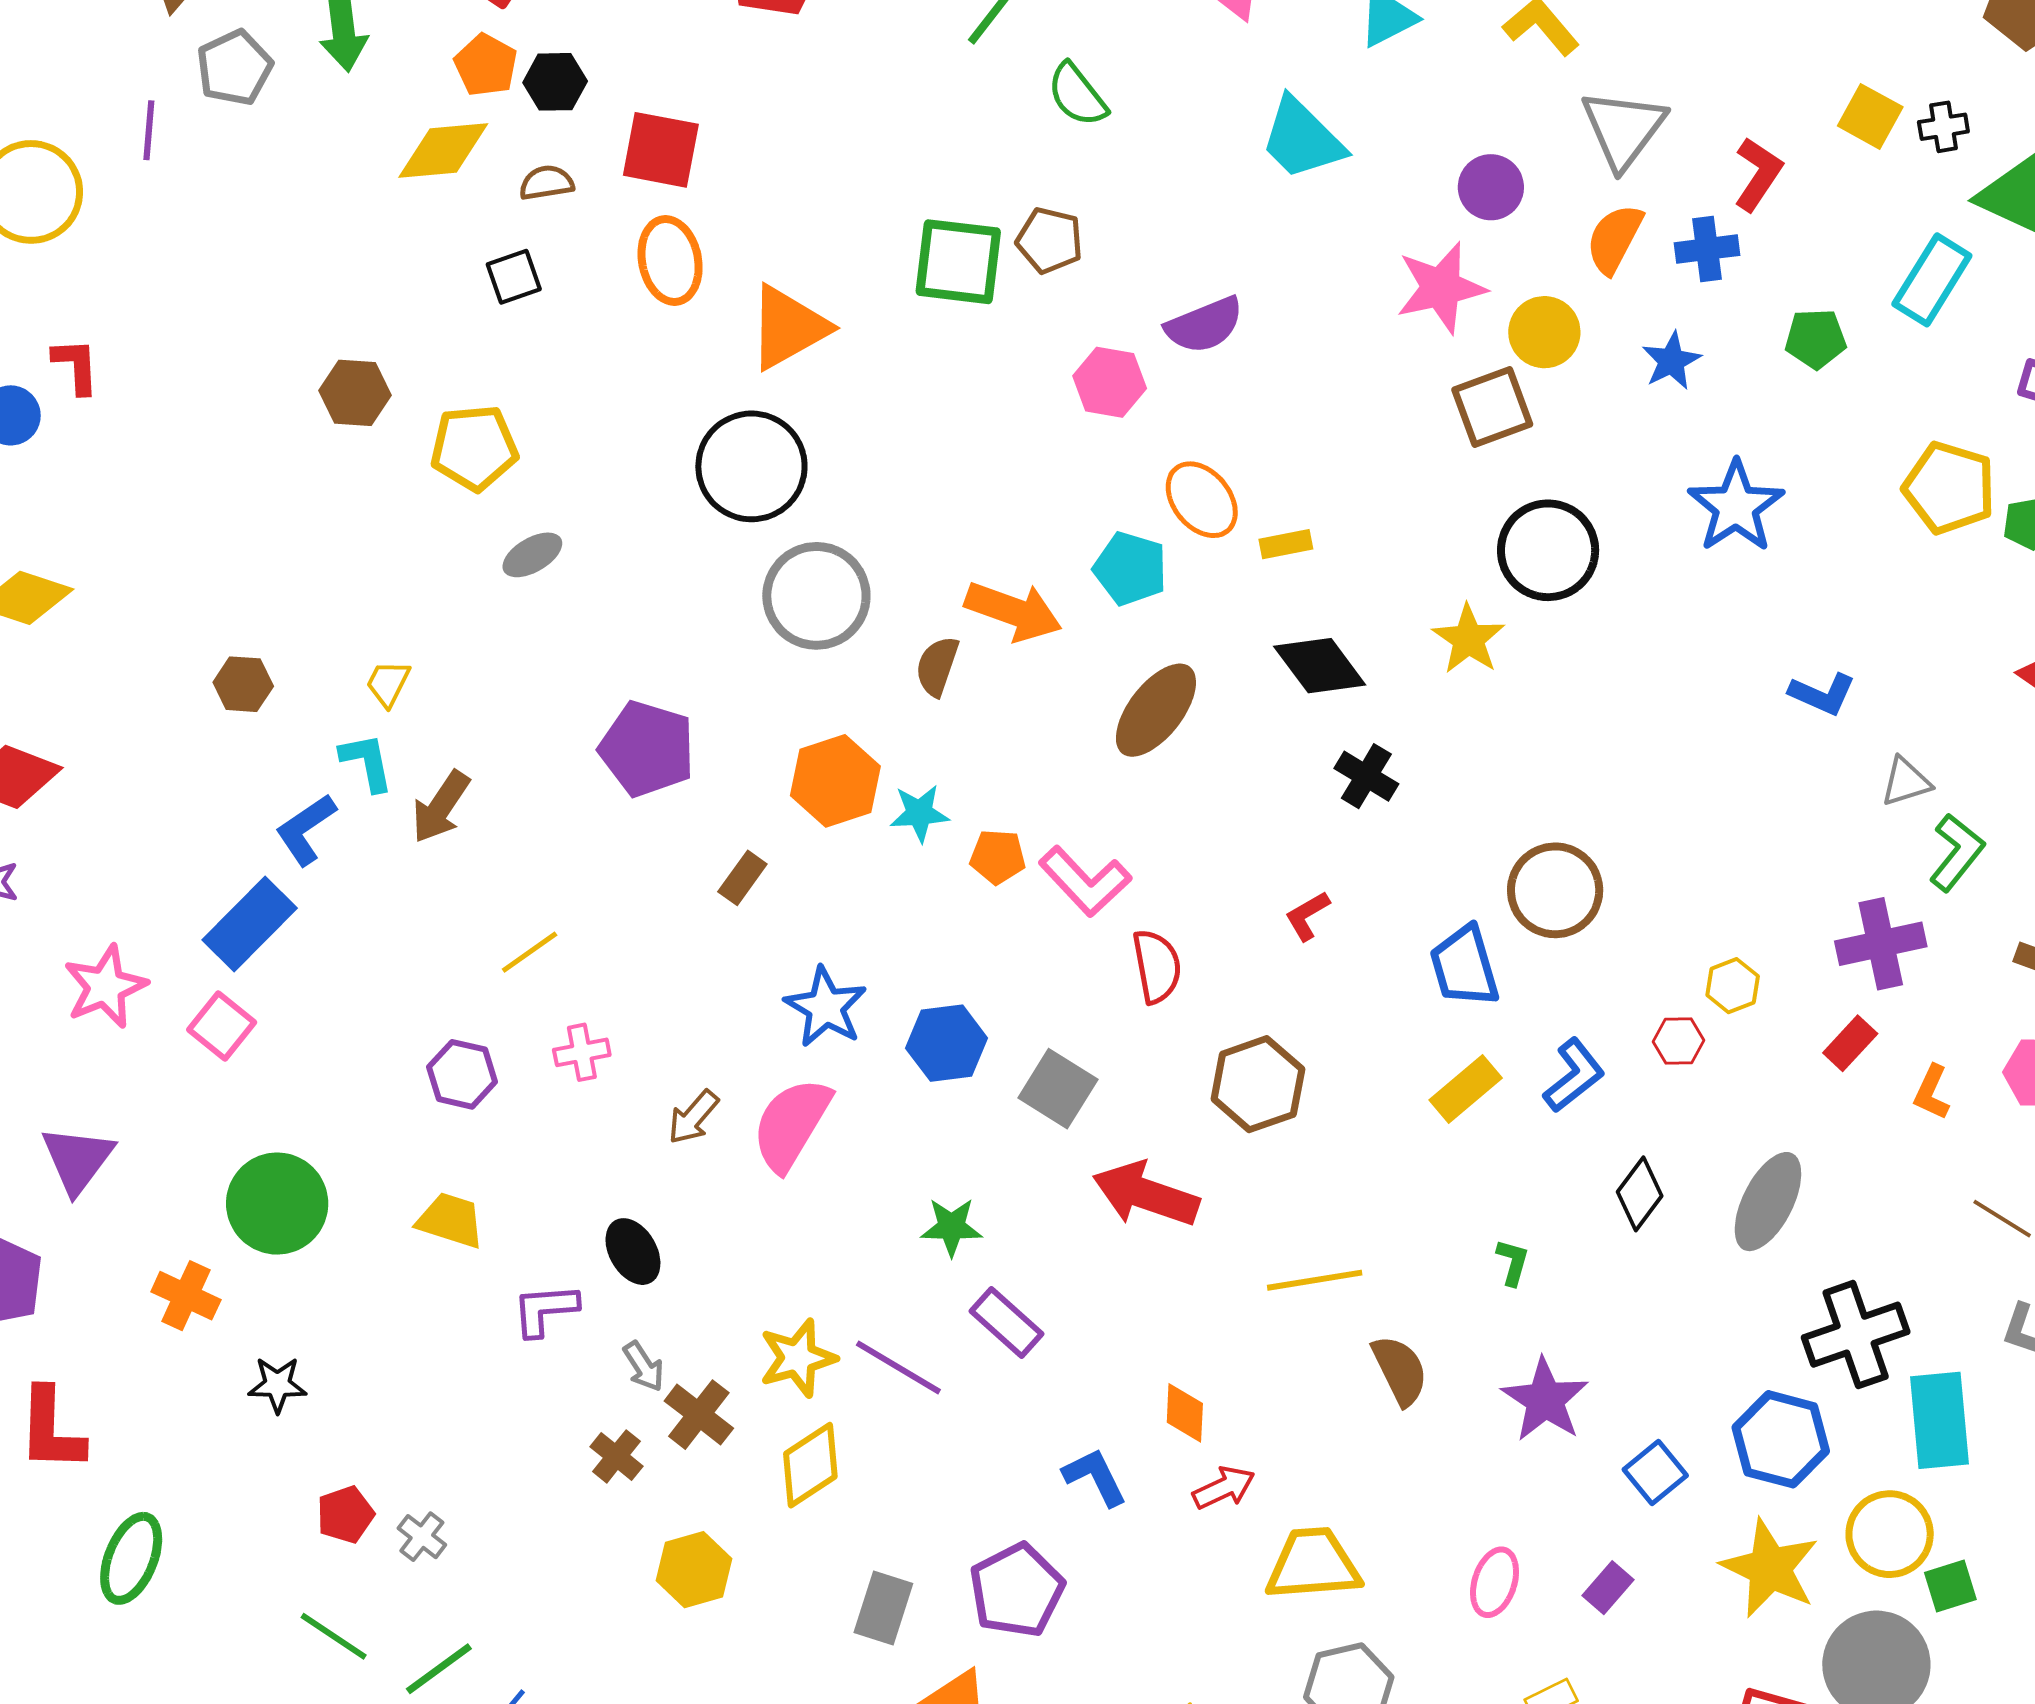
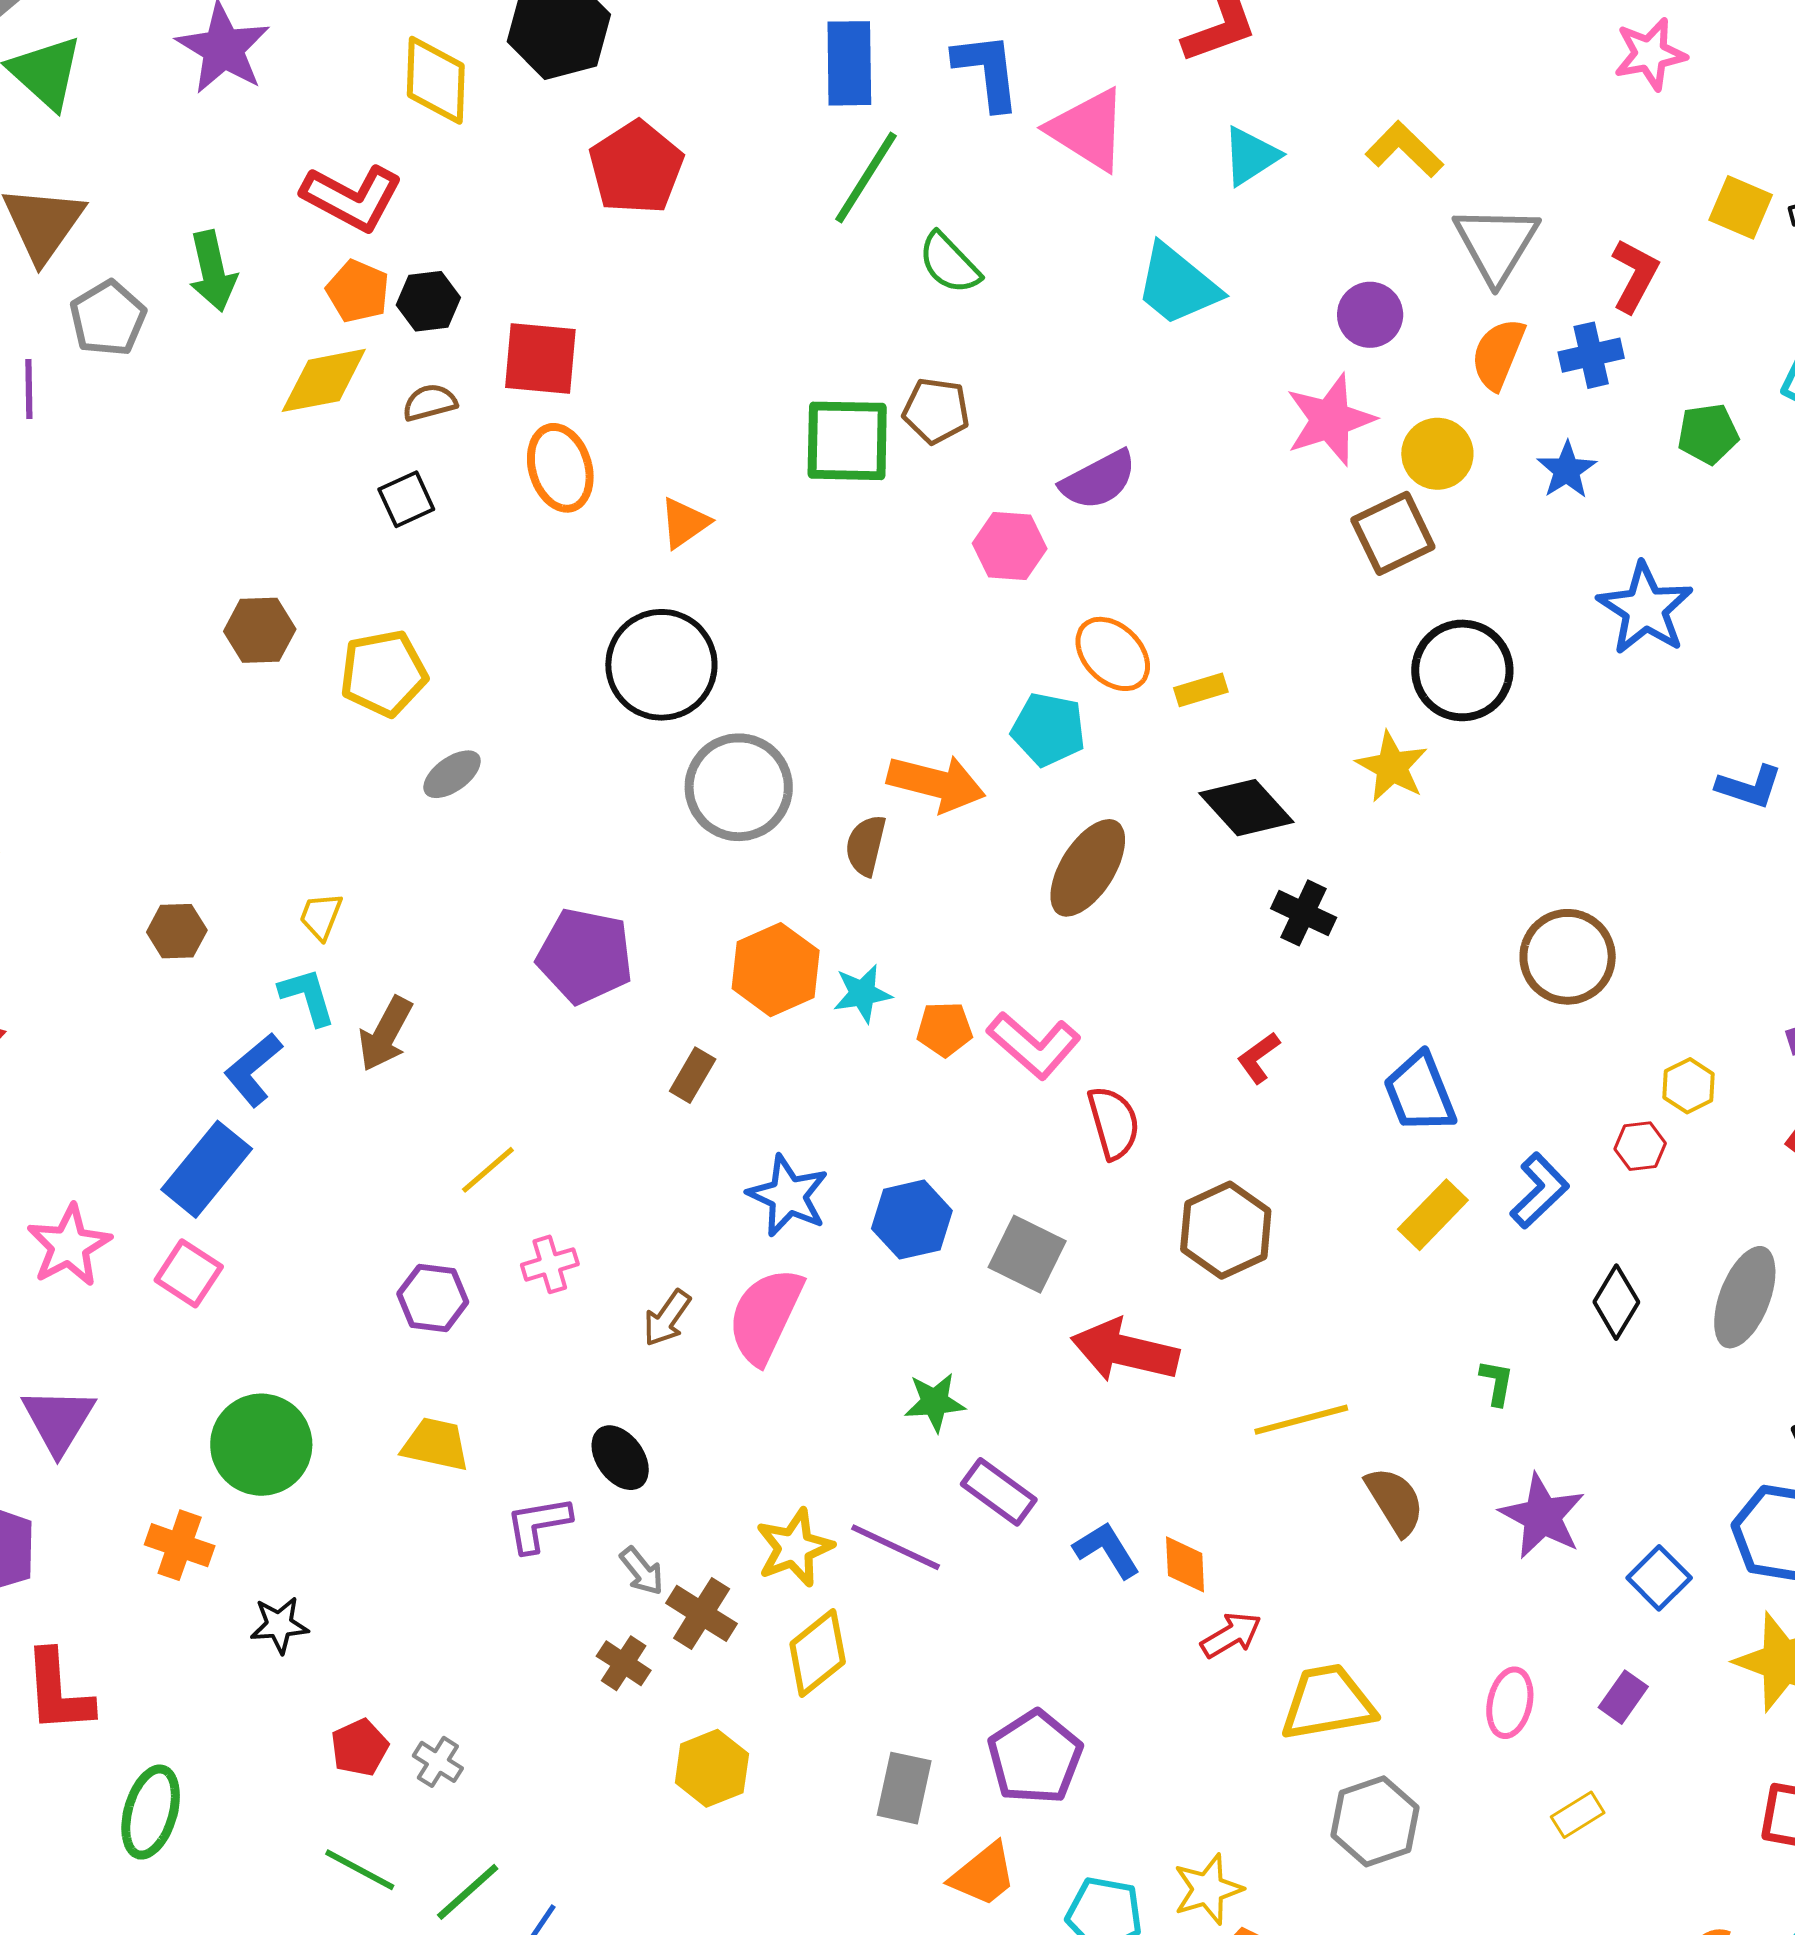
orange triangle: (788, 327) -> (684, 523), size x0.6
brown circle: (1555, 890) -> (1568, 957), moved
blue L-shape: (1095, 1477) -> (1107, 1550), moved

